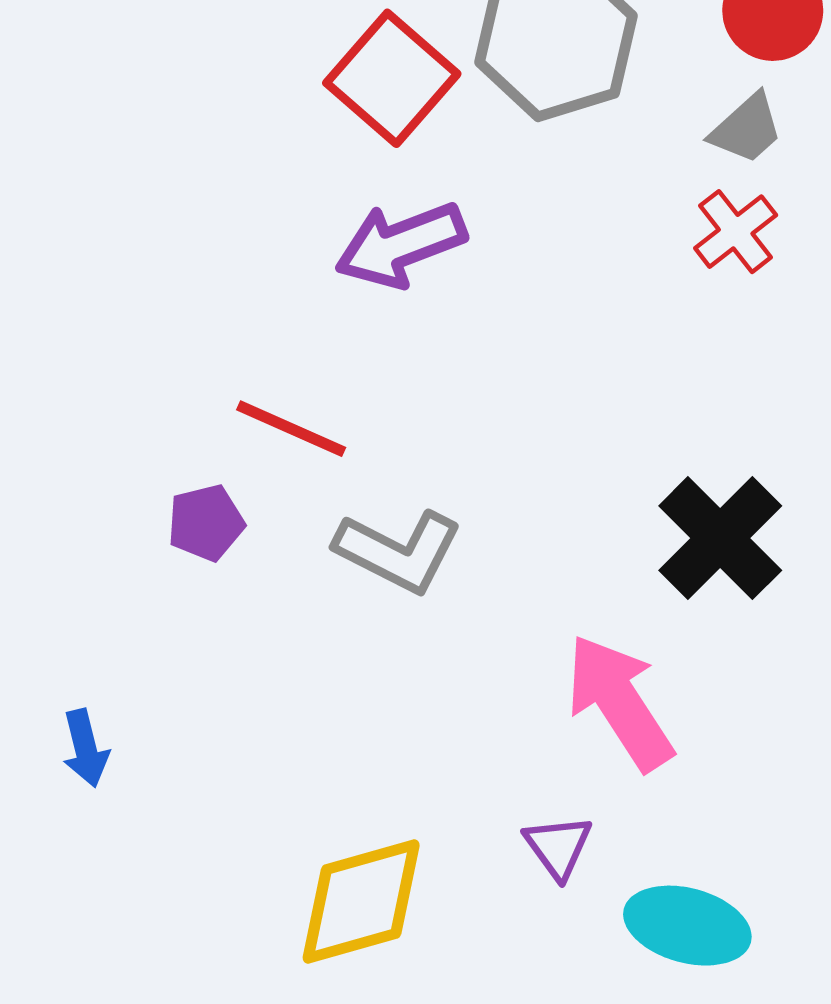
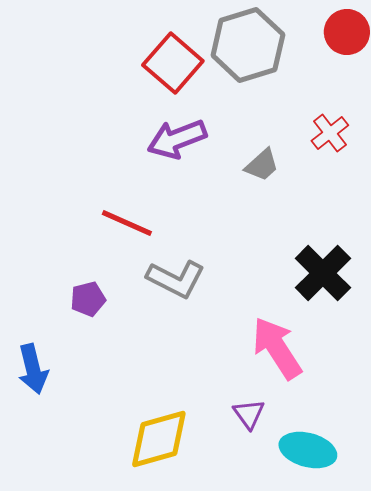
gray trapezoid: (746, 129) -> (262, 165), moved
purple pentagon: (206, 523) -> (88, 299), moved
blue arrow: (85, 748) -> (33, 369), size x1.4

